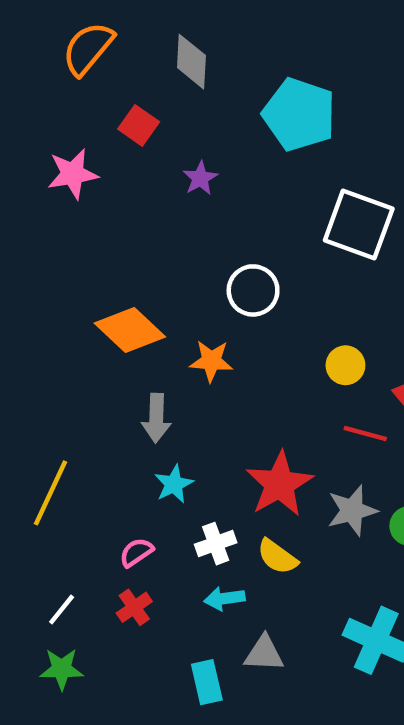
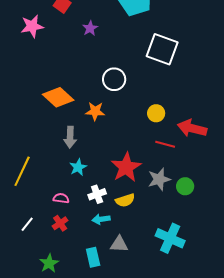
pink semicircle: (136, 552) -> (61, 198), turned 42
yellow semicircle: (277, 557) -> (125, 200), turned -54
green star: (62, 669) -> (49, 263), moved, turned -30

